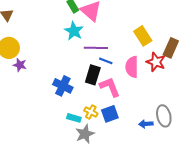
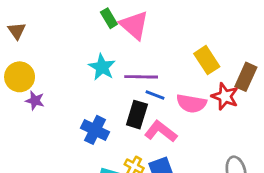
cyan star: (74, 31) -> (102, 67), moved
pink semicircle: (132, 67) -> (191, 103), turned -80
pink L-shape: (110, 87) -> (161, 131), turned -30

